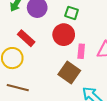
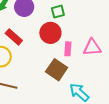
green square: (72, 13) -> (58, 12), turned -32

